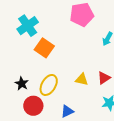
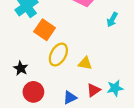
red triangle: (104, 78) -> (94, 90), moved
yellow ellipse: (49, 85) -> (58, 55), moved

